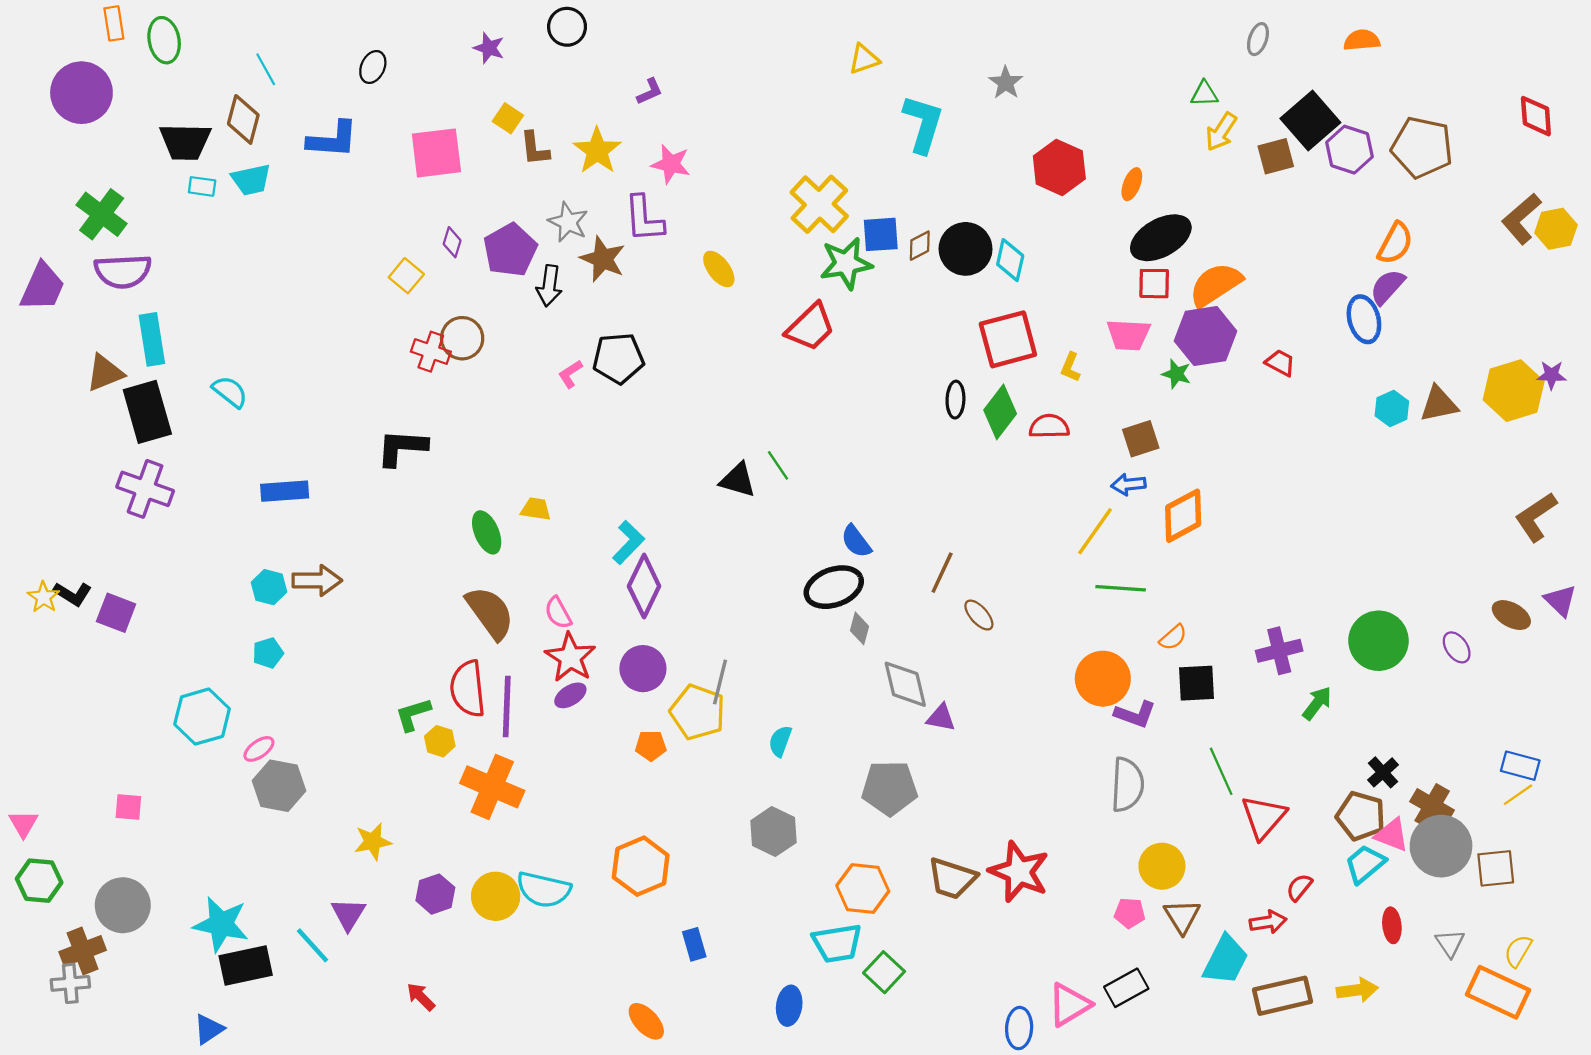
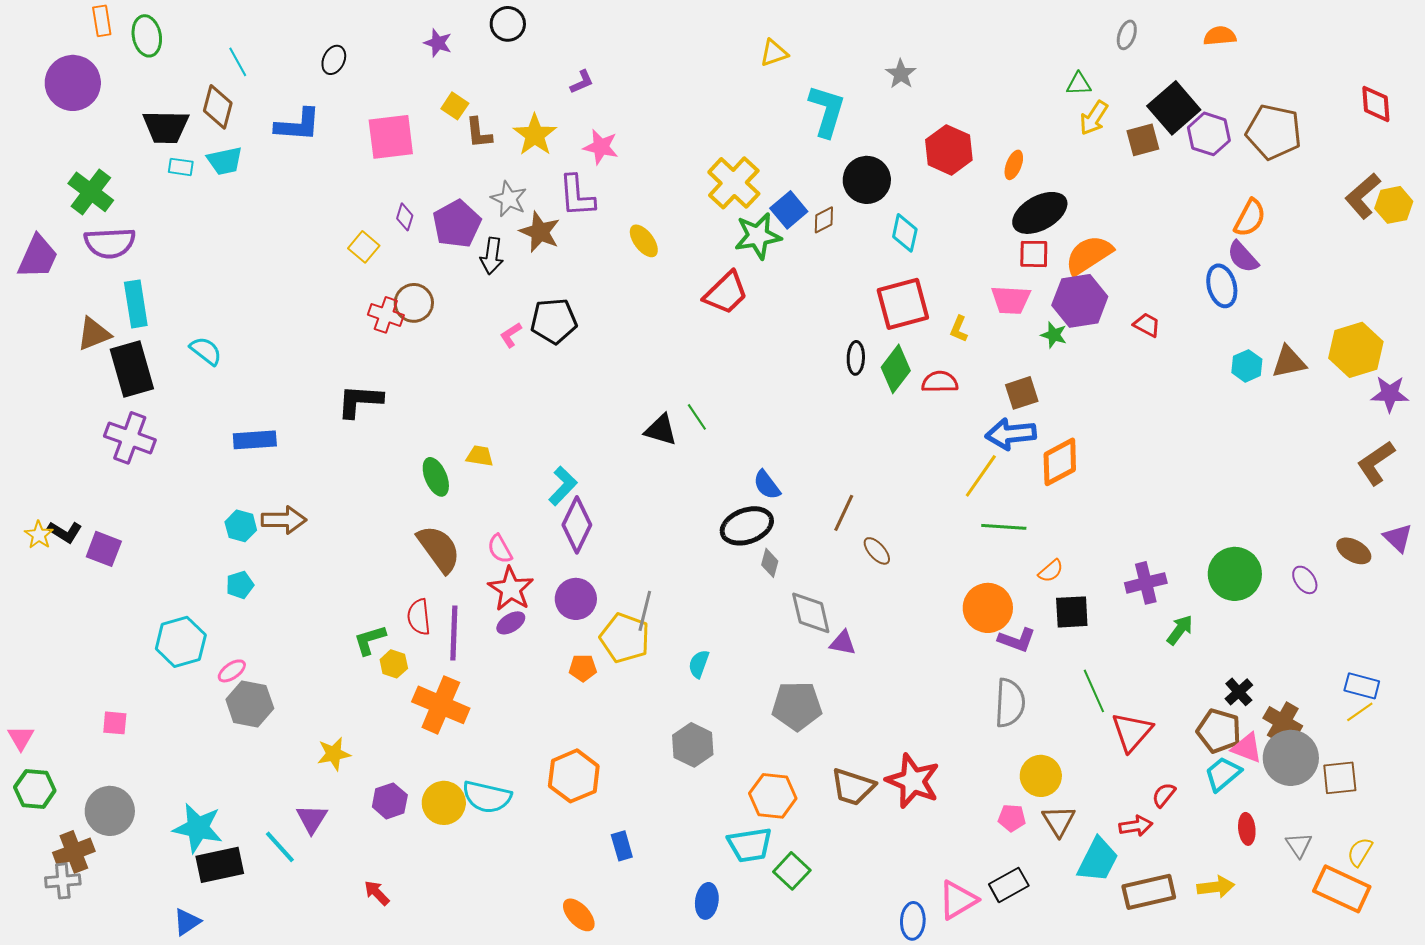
blue square: (881, 234) -> (789, 210), turned -36
black circle: (966, 249) -> (867, 180), moved
purple semicircle: (1387, 287) -> (1243, 257), turned -84
purple star: (1552, 375) -> (1390, 394), moved, size x1.4
blue arrow: (1128, 484) -> (1011, 434), size x1.6
red semicircle: (468, 689) -> (419, 617), size x0.7

